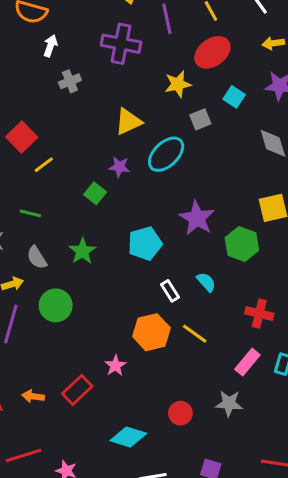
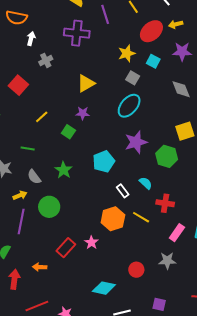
red ellipse: (212, 52) -> (151, 31), moved
yellow star: (178, 84) -> (127, 53), moved
gray square: (200, 119) -> (133, 78), turned -32
red square: (22, 137) -> (18, 85), moved
cyan ellipse: (166, 154) -> (129, 106), moved
yellow line: (44, 165) -> (42, 117), moved
purple star: (197, 218) -> (136, 142), turned 30
red cross: (259, 313) -> (165, 203), moved
red rectangle: (77, 390) -> (66, 248), moved

